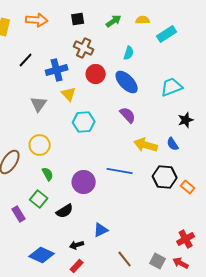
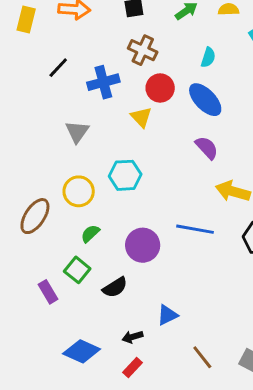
yellow triangle: (69, 94) -> (141, 117), moved
cyan hexagon: (84, 122) -> (125, 175), moved
green semicircle: (48, 174) -> (90, 234), turned -104

